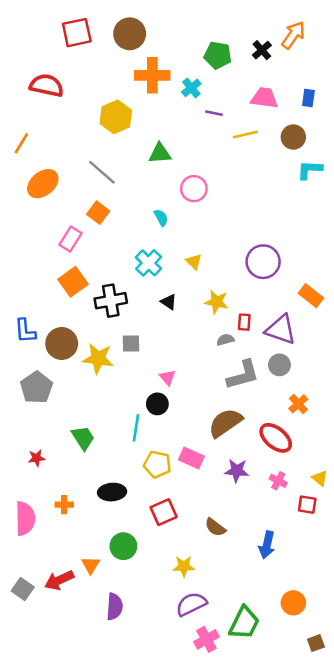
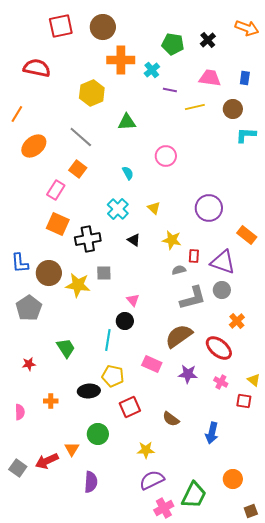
orange arrow: (293, 35) -> (247, 28), moved, turned 75
pink circle: (194, 189) -> (166, 156), moved
orange square: (73, 282) -> (58, 224), turned -30
yellow pentagon: (157, 464) -> (113, 376), moved
pink semicircle: (25, 518) -> (20, 412), size x0.6

